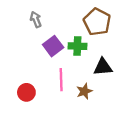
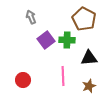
pink line: (61, 80) -> (63, 76), moved
brown star: (84, 91) -> (89, 86), moved

